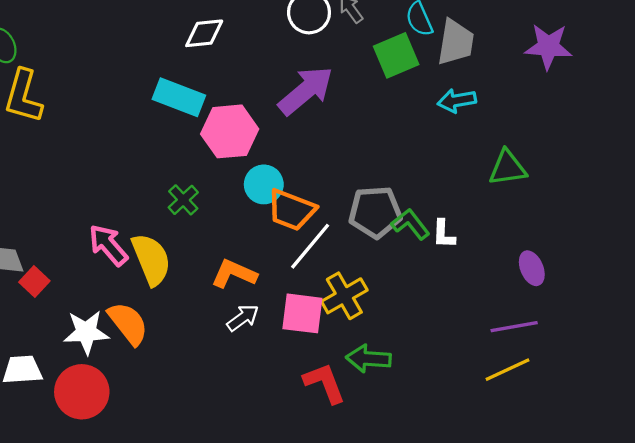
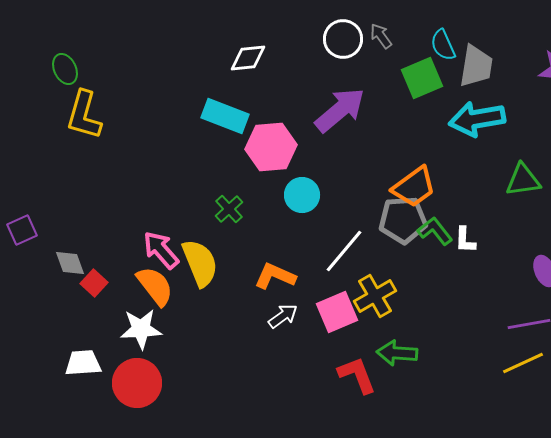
cyan arrow: (457, 101) -> (477, 119), size x1.6
orange trapezoid: (291, 210) -> (414, 187), moved, turned -57
pink square: (302, 313) -> (337, 312), turned -30
orange semicircle: (128, 323) -> (155, 286), moved

